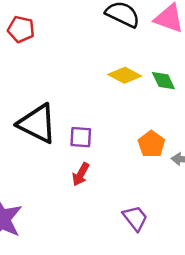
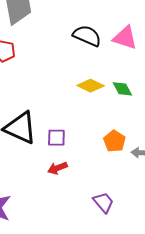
red arrow: (81, 174) -> (57, 168), turned 42

